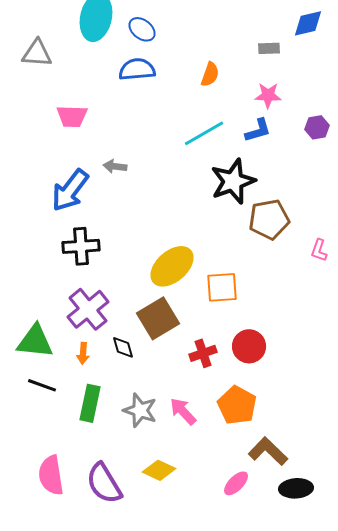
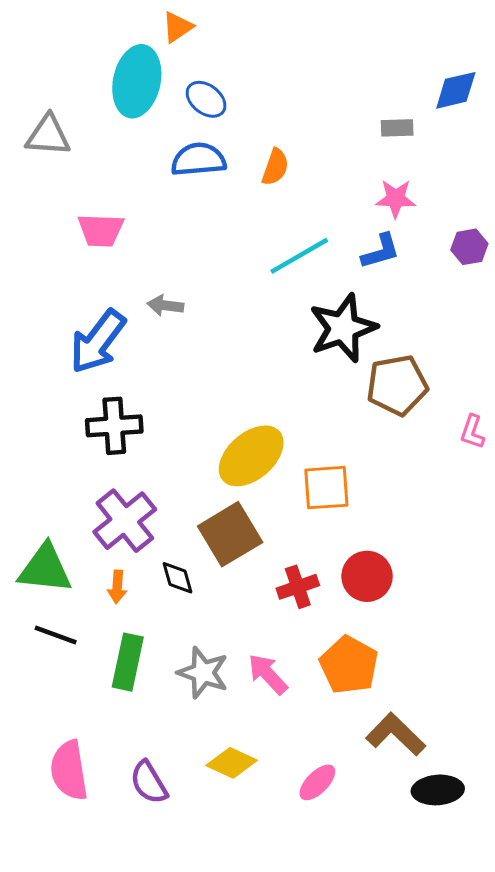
orange semicircle: (210, 74) -> (275, 167), moved
purple semicircle: (104, 483) -> (149, 782), size x0.7
pink ellipse: (236, 483) -> (317, 782), moved

